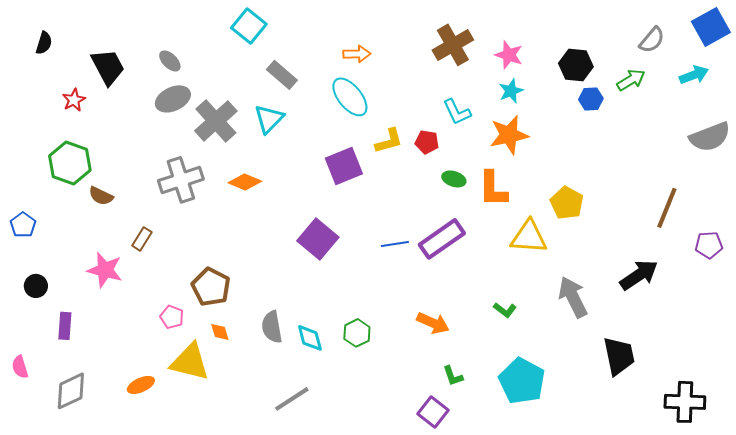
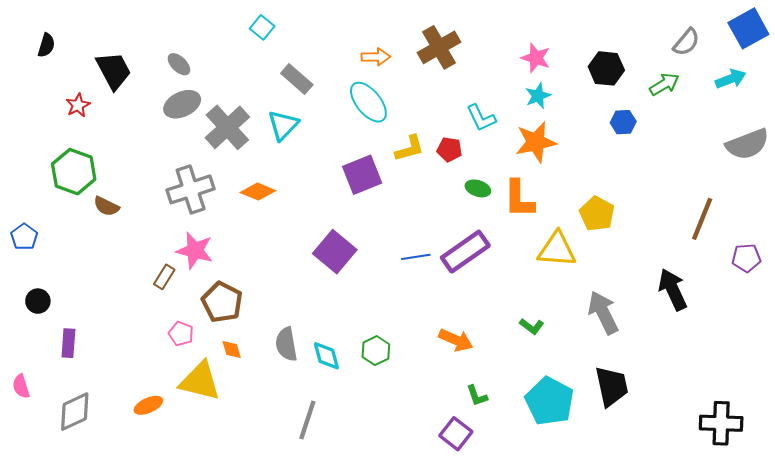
cyan square: (249, 26) -> (262, 27), size x0.7
brown cross: (453, 45) -> (439, 47), moved
blue hexagon: (591, 99) -> (623, 122), moved
brown rectangle: (142, 239) -> (164, 277), moved
pink star: (105, 270) -> (195, 251), moved
black arrow: (639, 275) -> (673, 289), turned -81
black trapezoid: (619, 356) -> (612, 386), moved
gray line: (292, 399) -> (307, 420), turned -39

